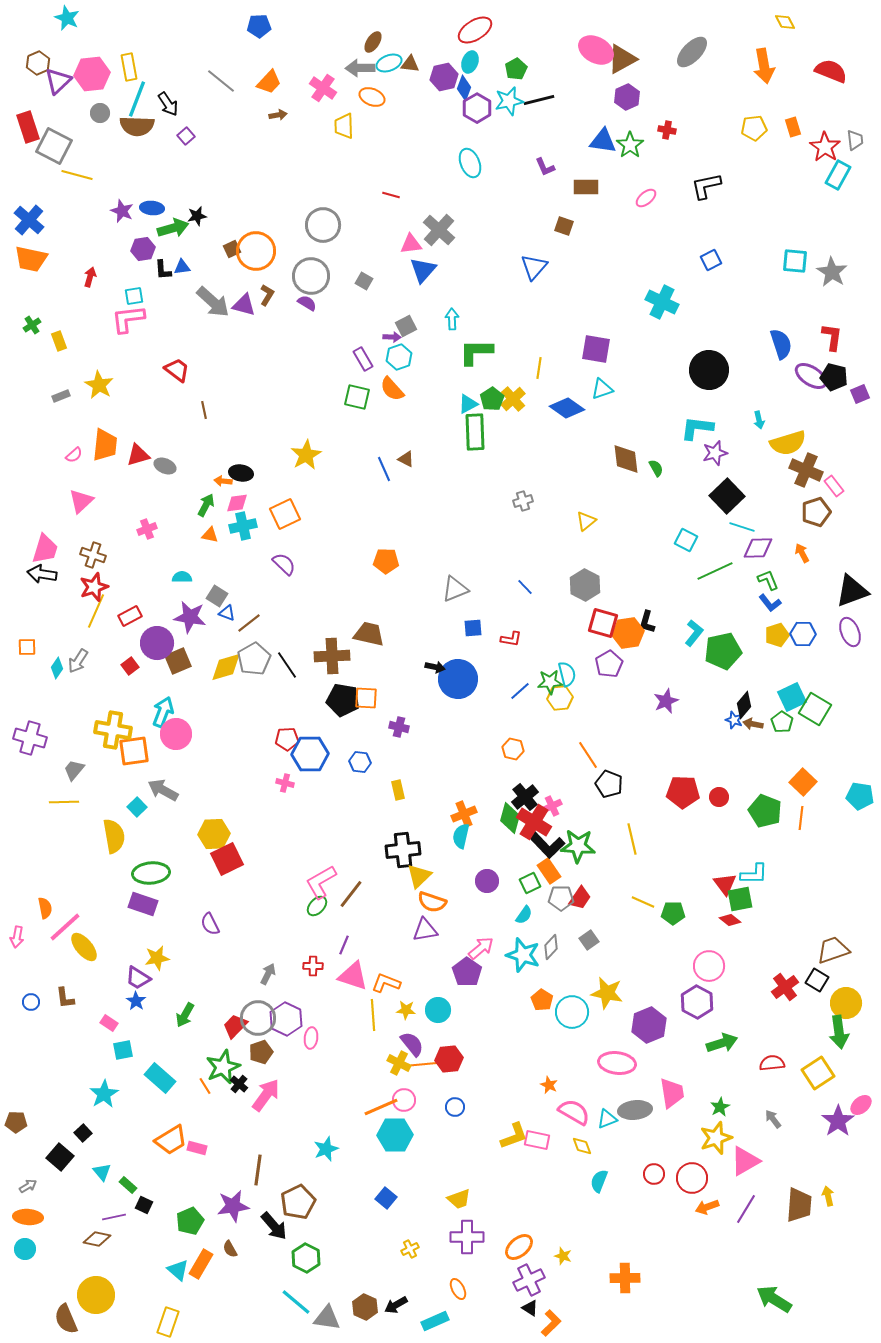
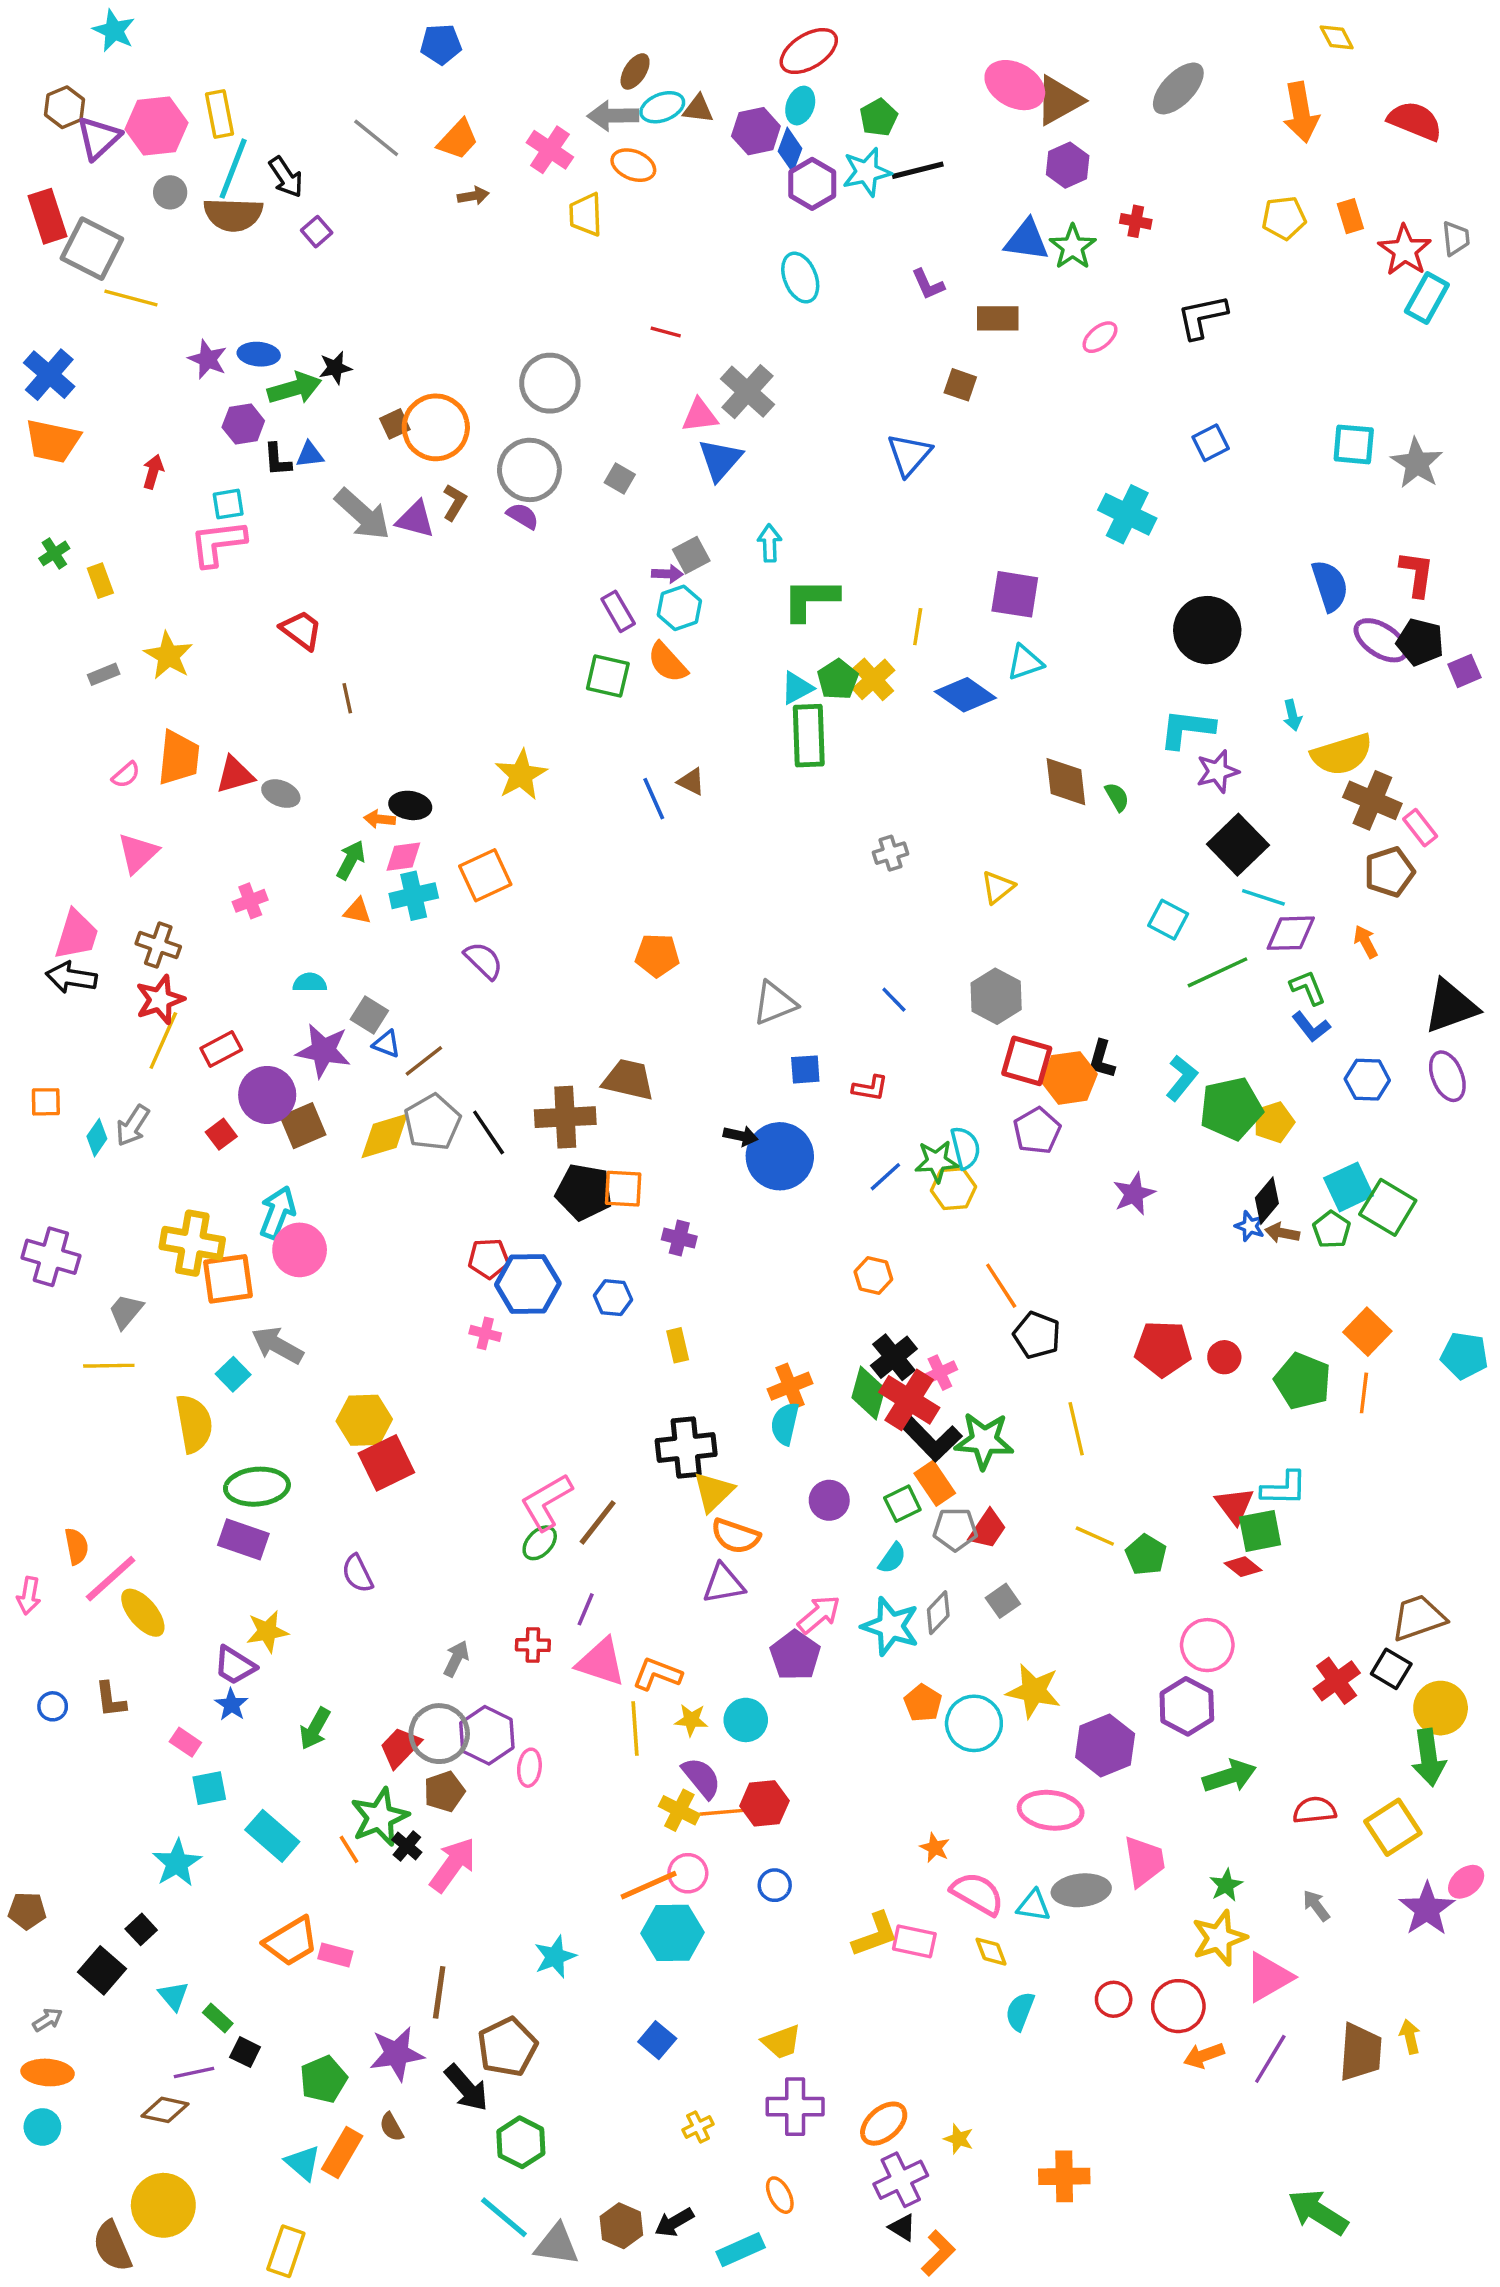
yellow pentagon: (777, 635) -> (1274, 1122), moved
green pentagon: (673, 913) -> (1146, 1555), turned 30
cyan triangle: (607, 1119) -> (1034, 1906), turned 30

